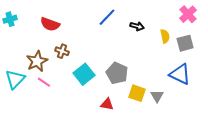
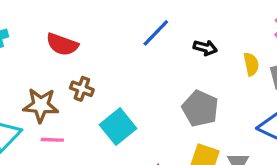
brown star: (37, 61) -> (41, 105), turned 30
gray pentagon: (117, 73) -> (200, 109), moved
pink line: (44, 82) -> (52, 140), turned -32

